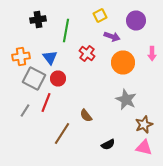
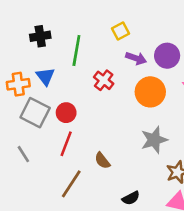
purple circle: (136, 20) -> (167, 56), moved
blue triangle: (50, 58) -> (45, 76), moved
gray star: (126, 100) -> (154, 140), turned 30
red line: (46, 102) -> (66, 144), moved
gray line: (25, 110) -> (23, 154), turned -64

